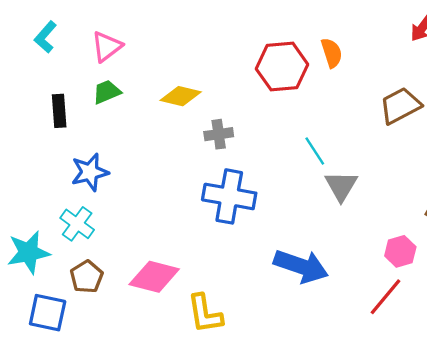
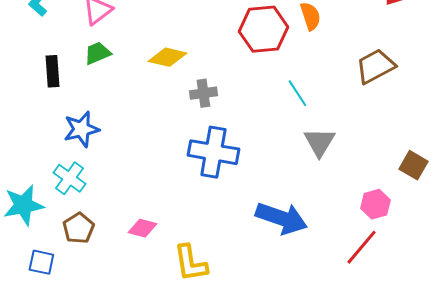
cyan line: (315, 151) -> (297, 93), moved
pink diamond: (154, 277) -> (142, 228), size x0.6
blue square: (48, 313) -> (41, 262), size x0.7

